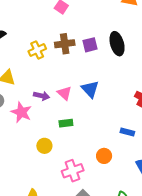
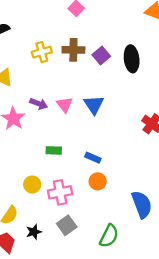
purple square: (90, 45) -> (101, 55), turned -35
green rectangle: (66, 123) -> (54, 150), moved
blue rectangle: (127, 132) -> (93, 158), moved
yellow circle: (44, 146) -> (32, 185), moved

